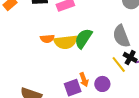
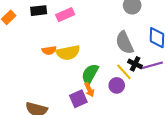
green semicircle: (83, 38) -> (90, 74), moved
purple circle: (102, 84) -> (117, 85), moved

